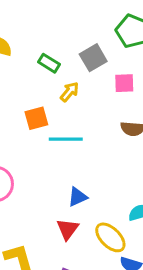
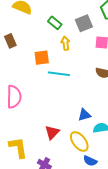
yellow arrow: (69, 92) -> (65, 43), turned -56
blue triangle: (78, 197) -> (84, 115), moved

